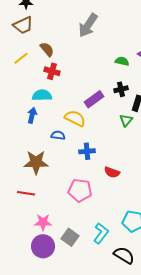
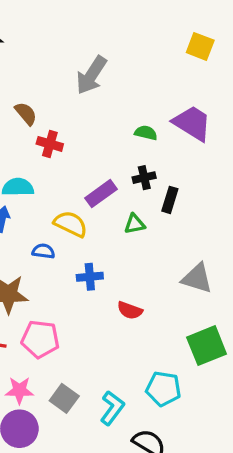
red cross: (52, 71) -> (50, 144), moved
green triangle: (126, 120) -> (135, 224), moved, turned 40
pink pentagon: (80, 190) -> (40, 339), moved
gray square: (70, 237) -> (64, 398), moved

